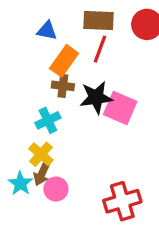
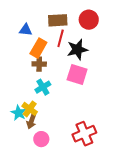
black star: (96, 97) -> (77, 50), moved
cyan cross: (48, 120) -> (43, 87), moved
cyan star: (20, 183) -> (19, 113), moved
pink circle: (56, 189) -> (41, 139), moved

